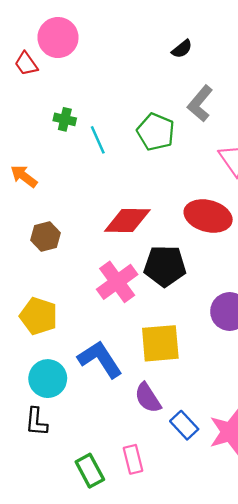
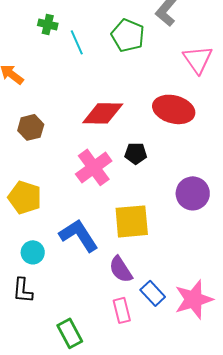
black pentagon: (165, 266) -> (136, 153), size x0.6
cyan circle: (48, 379) -> (33, 252), size x0.7
pink rectangle: (133, 459) -> (122, 310), moved

